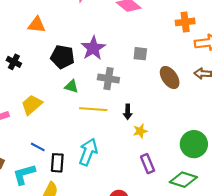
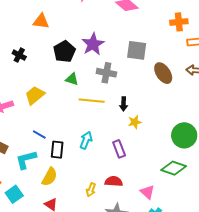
gray square: (140, 54) -> (137, 50), size x1.5
black pentagon: (63, 57) -> (64, 51), turned 30
cyan arrow: (88, 152) -> (86, 140), size x0.7
purple rectangle: (148, 164) -> (119, 149), moved

